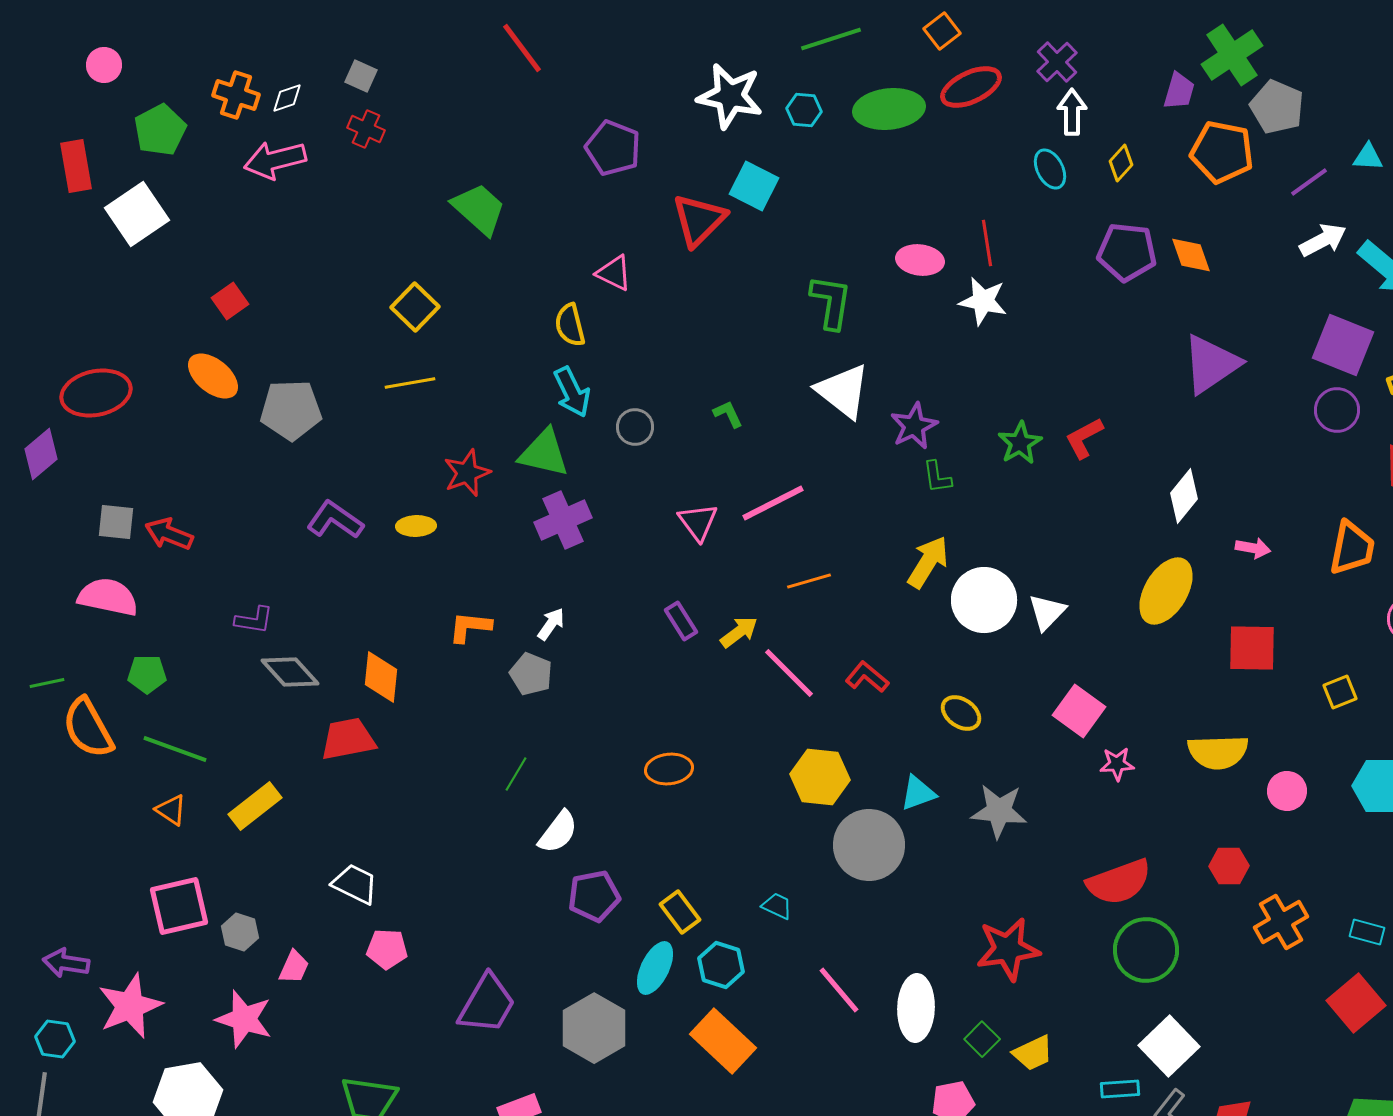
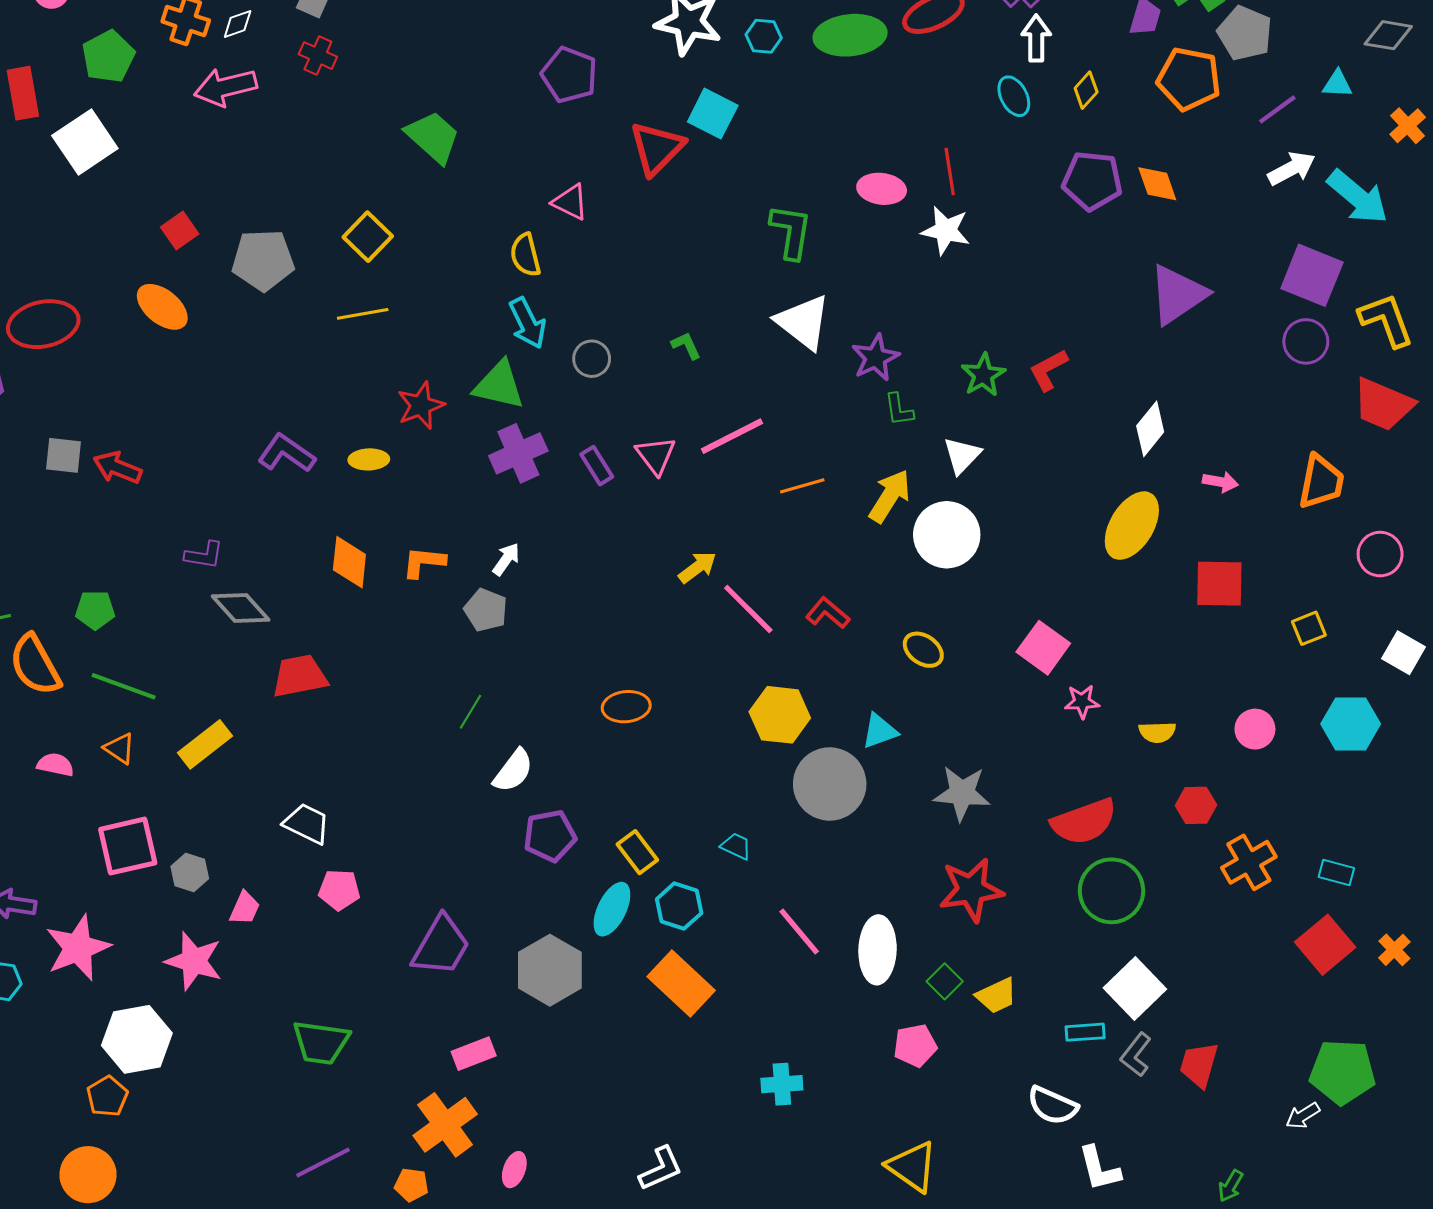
gray pentagon: (291, 410) -> (263, 260), moved
orange line: (809, 581) -> (802, 486), moved
pink semicircle: (108, 597) -> (55, 765), moved, size x0.6
white triangle: (1047, 612) -> (962, 455), moved
purple rectangle: (681, 621) -> (597, 466), moved
orange diamond: (381, 677) -> (349, 562), moved
yellow semicircle: (1218, 752) -> (1157, 732), moved, size x0.6
gray star: (999, 811) -> (962, 793), moved

